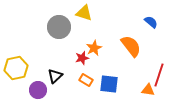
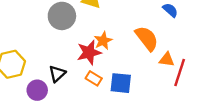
red star: (82, 58) -> (89, 52), size x1.5
orange triangle: (148, 90) -> (167, 60), moved

